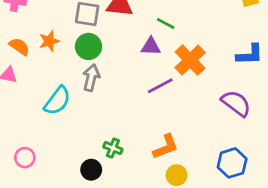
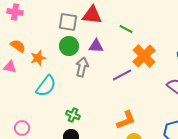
orange star: (49, 41) -> (38, 58), moved
purple triangle: (151, 46) -> (96, 46), moved
gray arrow: (91, 78) -> (82, 67), moved
green cross: (113, 148) -> (73, 115), moved

